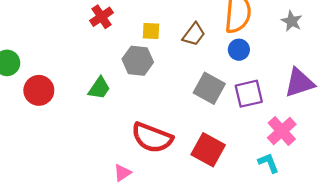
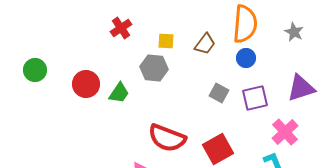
gray square: (209, 88) -> (219, 93), size x0.7
red circle: (39, 90) -> (86, 84), moved
red square: (208, 150) -> (218, 149), turned 32

